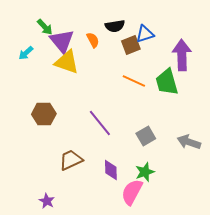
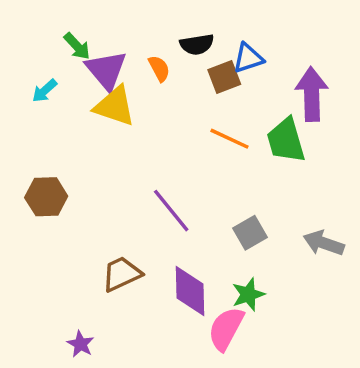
brown hexagon: (44, 114) -> (46, 197), moved
purple diamond: (111, 170) -> (190, 291), size x1.4

